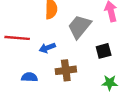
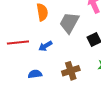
brown cross: (66, 70) -> (71, 71), moved

